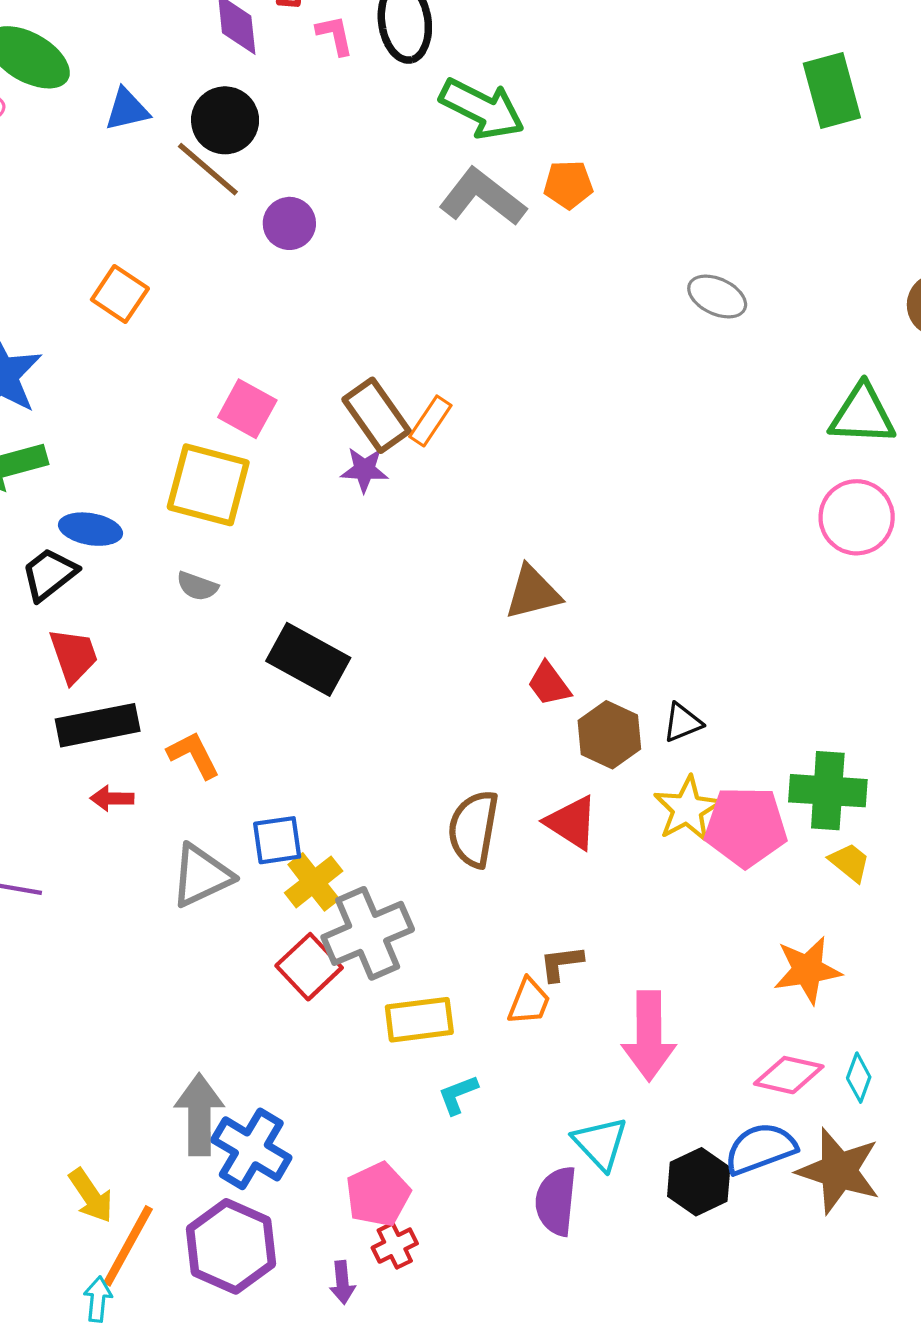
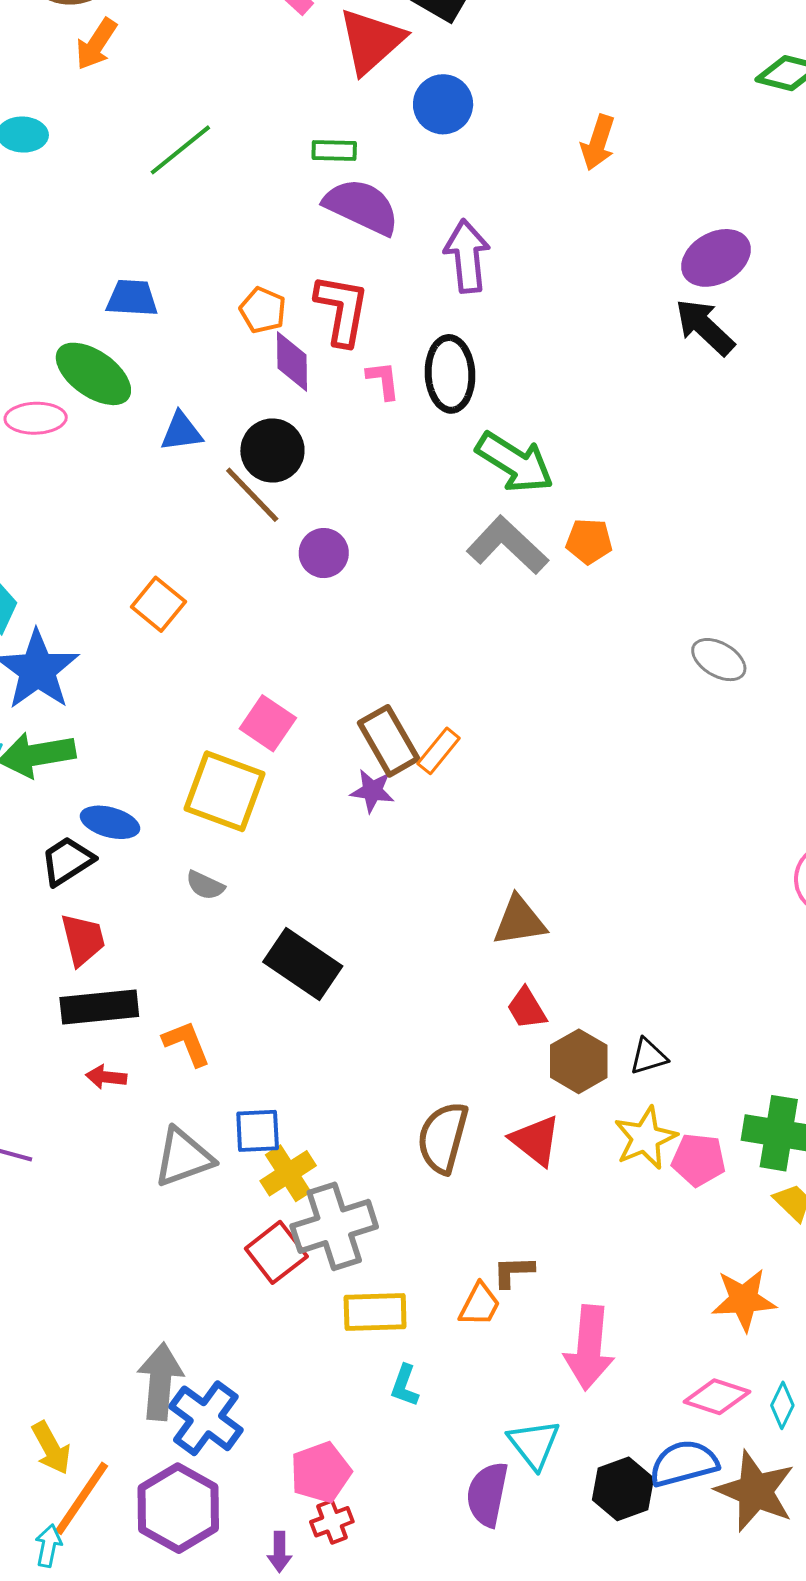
pink pentagon: (746, 827) -> (699, 1160), size x0.7
cyan L-shape: (458, 1095) -> (405, 1386), turned -54

